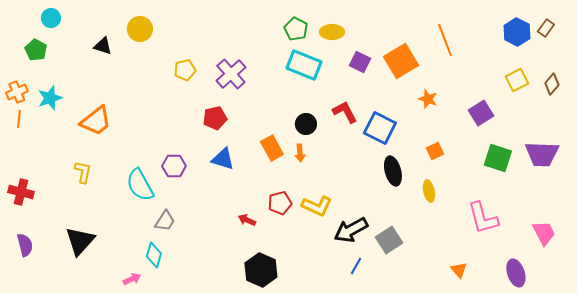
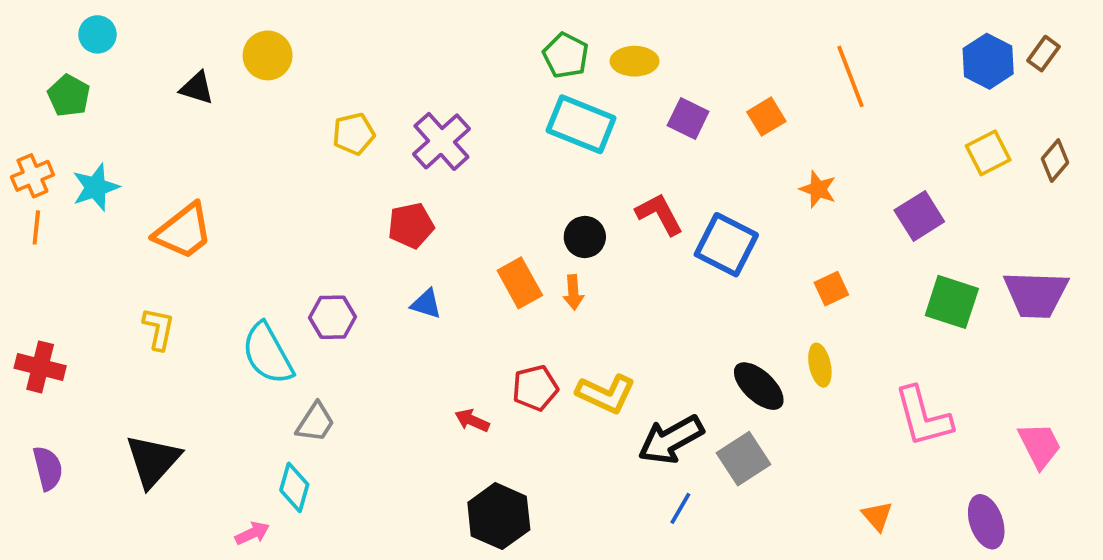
orange square: (401, 61) -> (766, 117), size x0.6
blue triangle: (223, 159) -> (426, 304), size x0.7
black ellipse: (393, 171) -> (759, 386), moved, turned -32

